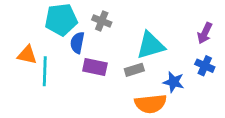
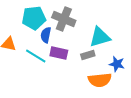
gray cross: (102, 21) -> (64, 19), size x1.6
cyan line: (45, 71) -> (36, 56), moved, turned -60

